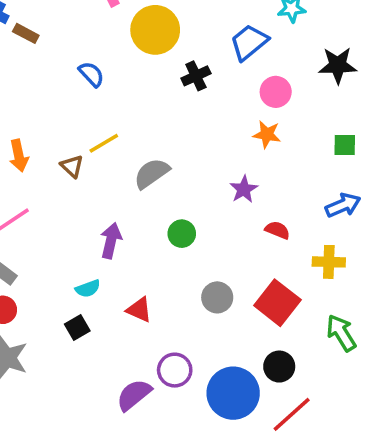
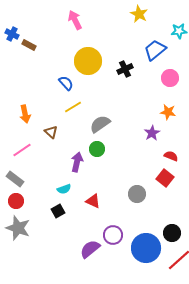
yellow circle: (155, 30) -> (88, 61), moved
blue semicircle: (91, 74) -> (66, 83), moved
orange star: (267, 134) -> (168, 112), moved
brown triangle: (72, 166) -> (51, 132), moved
green circle: (182, 234) -> (97, 149), moved
red square: (277, 303) -> (165, 178), moved, size x0.7

